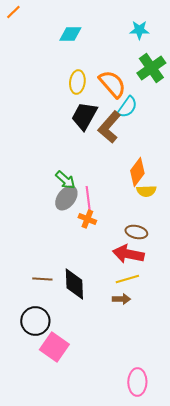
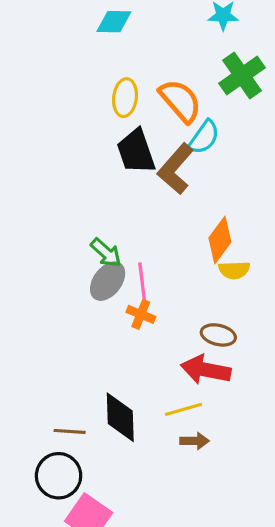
black trapezoid: (84, 116) -> (136, 151), turned -48
brown line: (42, 279) -> (70, 431), moved
yellow line: (127, 279) -> (184, 409), moved

